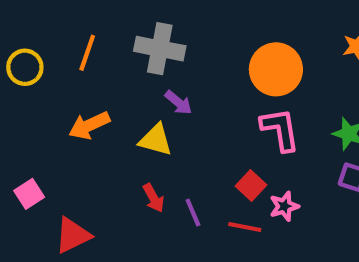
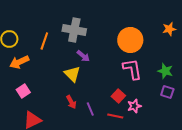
orange line: (87, 53) -> (44, 41), moved
orange arrow: (89, 125) -> (19, 62), moved
yellow triangle: (156, 140) -> (72, 74), turned 30
pink square: (29, 194) -> (23, 91), moved

